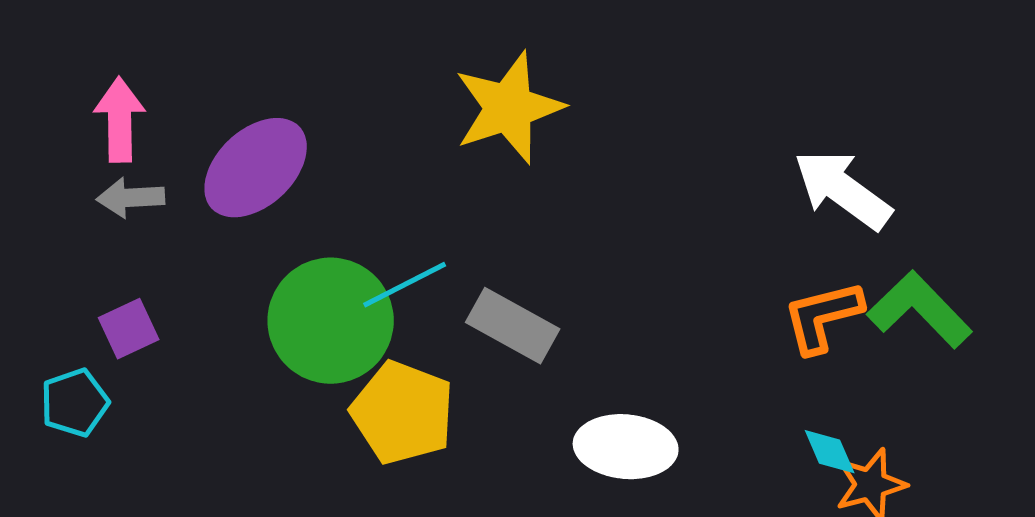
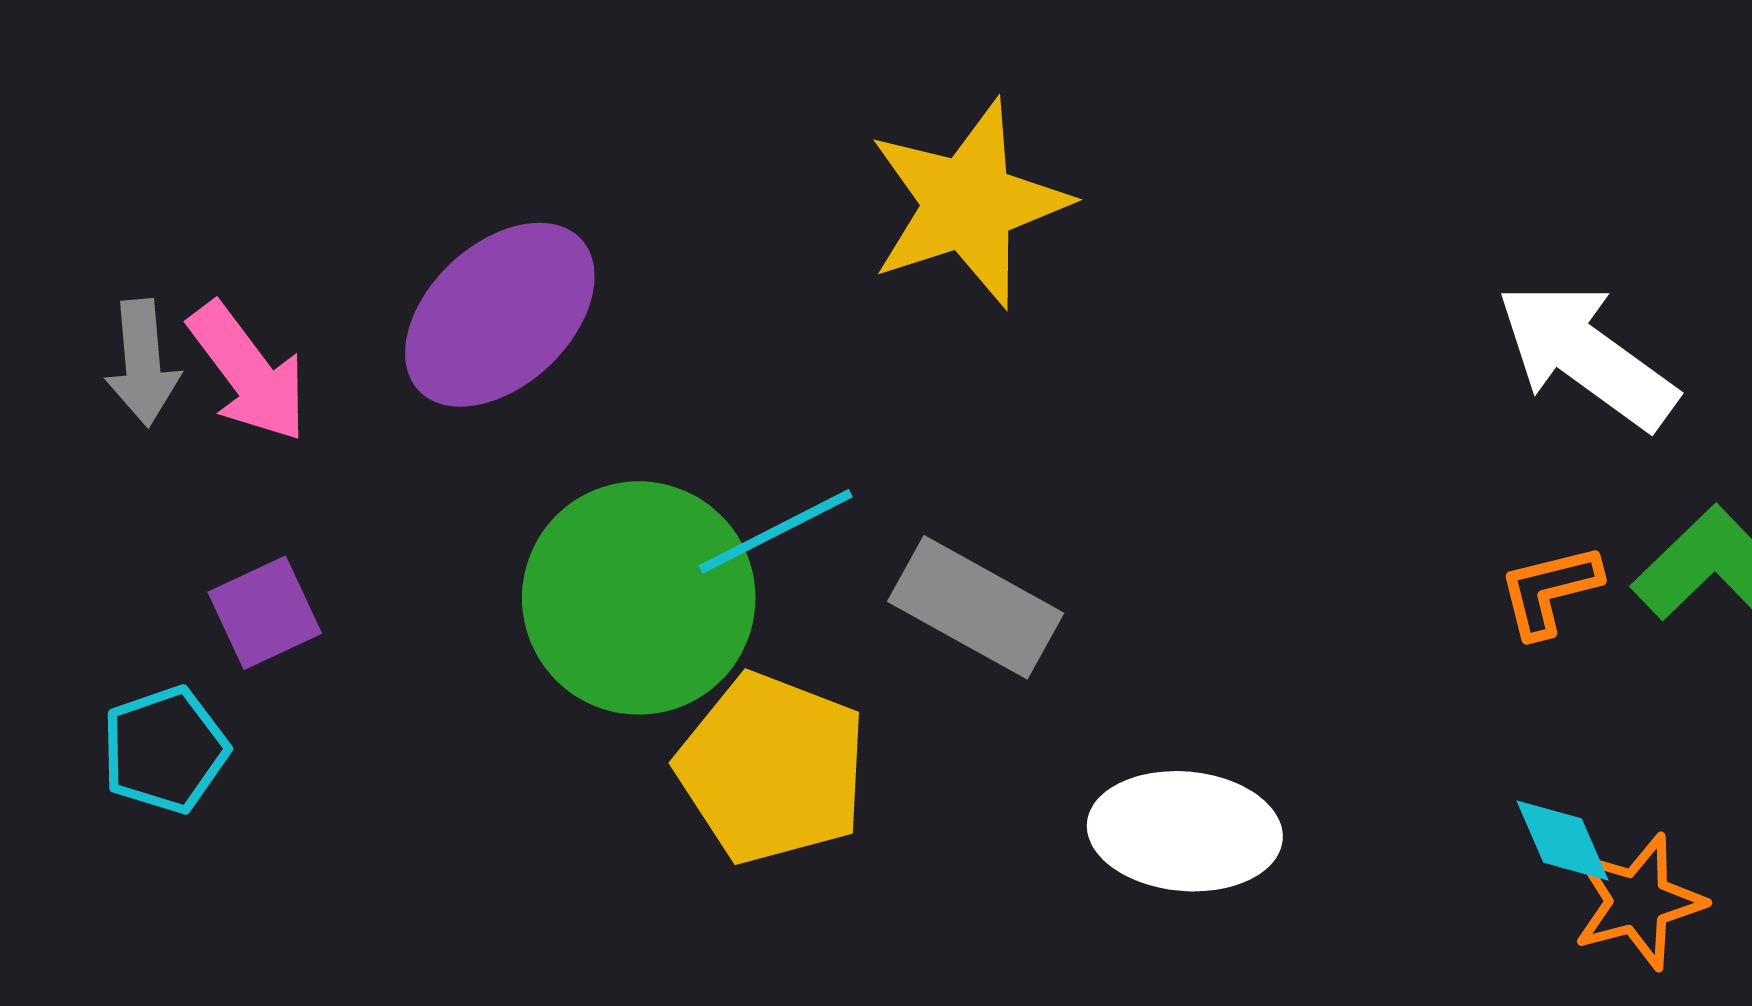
pink arrow: (120, 120) -> (248, 372), moved, turned 144
gray arrow: (131, 198) -> (143, 363), moved, turned -92
orange L-shape: (823, 317) -> (1550, 591), size x0.7

